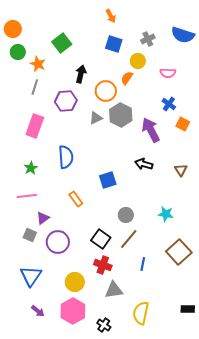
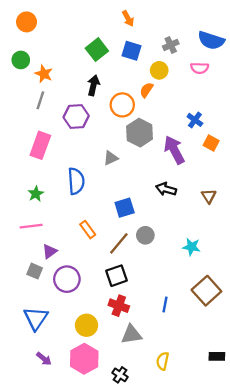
orange circle: (13, 29) -> (27, 22), moved
green square: (62, 43) -> (97, 50), moved
pink semicircle: (168, 73) -> (200, 68), moved
gray triangle: (96, 118) -> (111, 158), moved
gray circle: (126, 215) -> (145, 235), moved
black square: (101, 239) -> (116, 276), turned 36
brown line: (129, 239) -> (119, 243), moved
yellow semicircle: (141, 313) -> (163, 361), size x0.7

